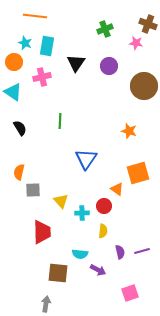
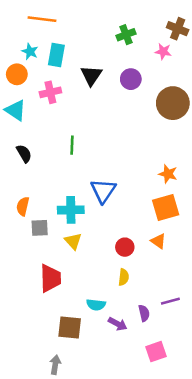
orange star: (129, 131) -> (168, 174), moved
orange triangle: (117, 189) -> (158, 241), moved
cyan cross: (82, 213) -> (71, 210), moved, size x1.5
purple semicircle: (120, 252) -> (144, 313), moved

